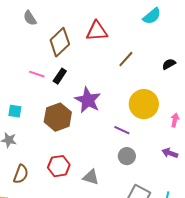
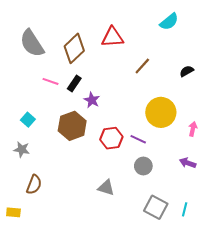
gray semicircle: (30, 18) -> (32, 43), moved, size x1.8
purple star: (88, 100) -> (92, 100), moved, size x0.6
cyan square: (15, 111) -> (28, 120), turned 32
red hexagon: (59, 166) -> (111, 138), moved

